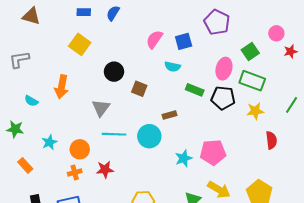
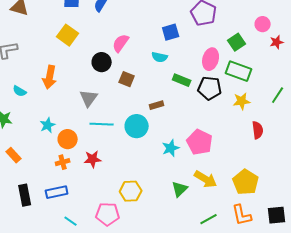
pink semicircle: (154, 39) -> (121, 43), moved
cyan star: (49, 142) -> (48, 125), moved
pink pentagon: (213, 152) -> (200, 142), turned 30

